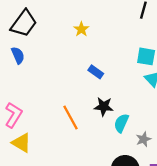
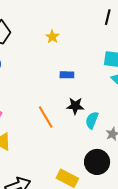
blue rectangle: (96, 72) -> (67, 75), turned -32

